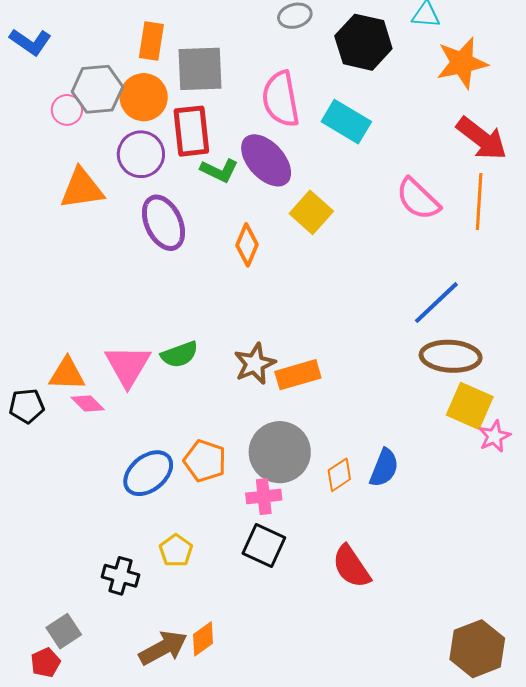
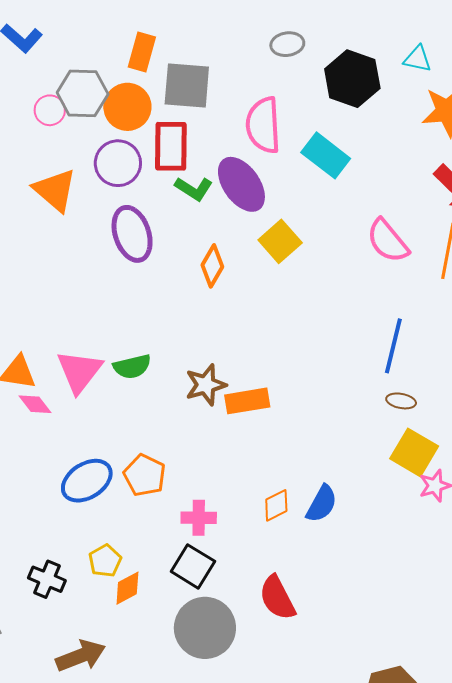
orange triangle: (82, 189) -> (55, 190), turned 42
blue line: (436, 303) -> (393, 346), turned -40
brown ellipse: (451, 356) -> (401, 401), size x0.5
gray circle: (280, 452) -> (205, 628), moved
orange diamond: (203, 639) -> (127, 588), moved

